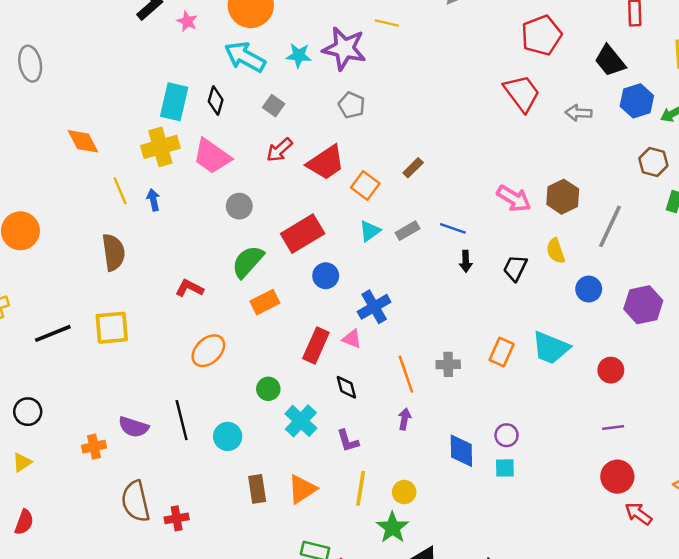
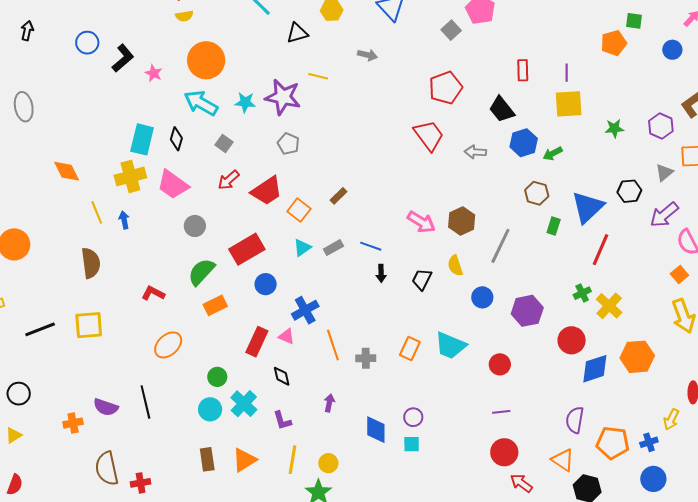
orange line: (406, 374) -> (333, 345), moved
cyan circle: (228, 436) -> (210, 409), moved

